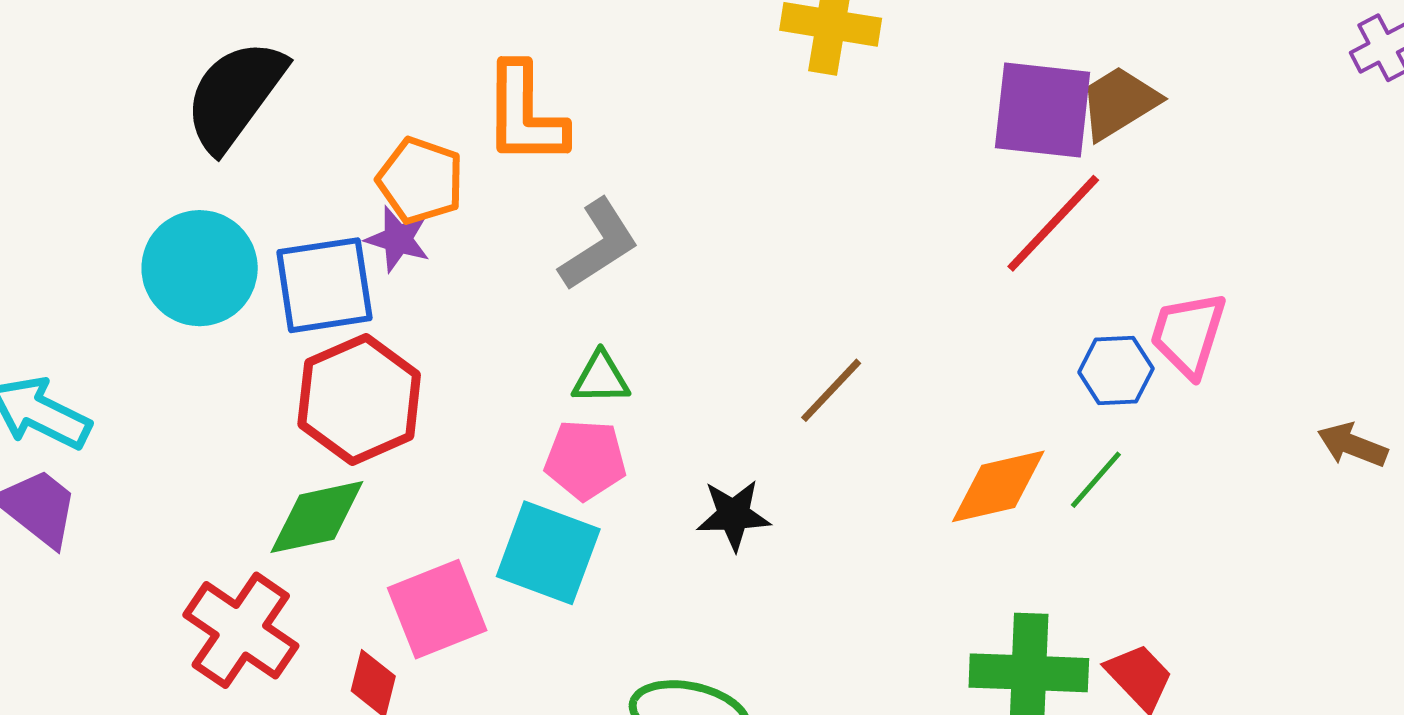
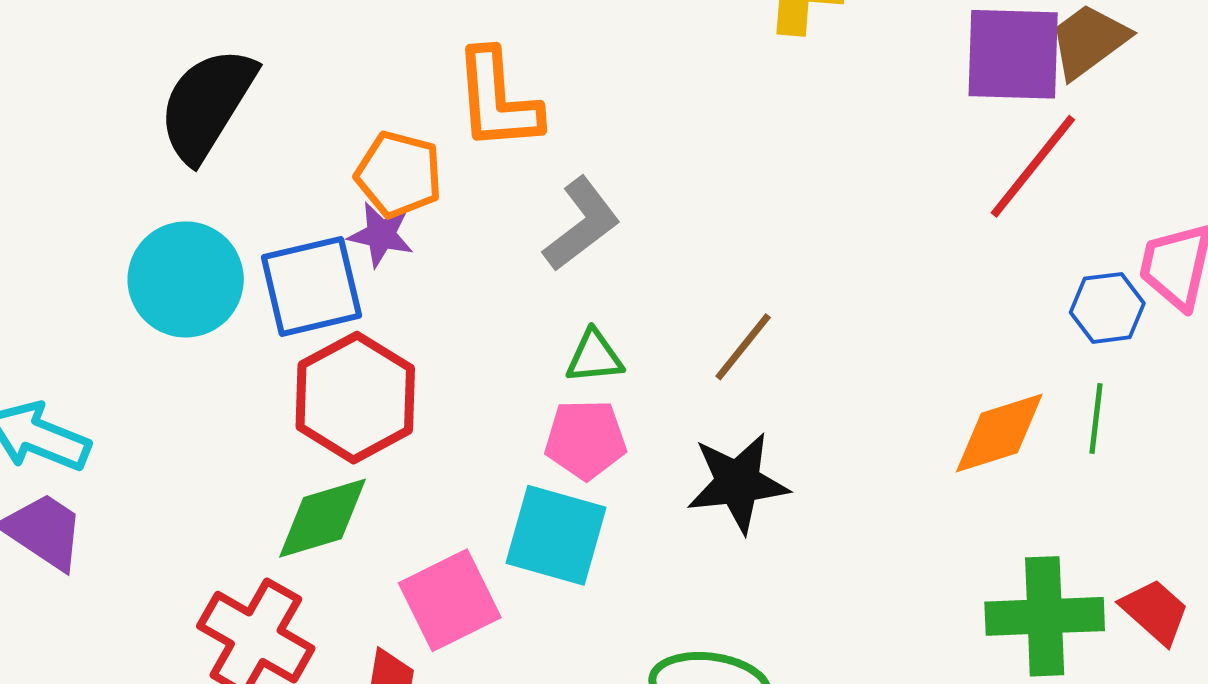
brown line: (831, 390) -> (743, 347), moved
green line: (1096, 480) -> (1096, 419), turned -30
black star: (734, 515) -> (738, 483), size x1.4

